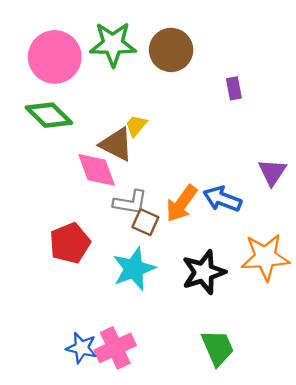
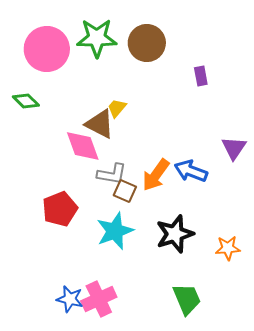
green diamond: (49, 115) -> (26, 101), moved, size x0.7
orange star: (265, 257) -> (228, 248), moved, size x0.6

